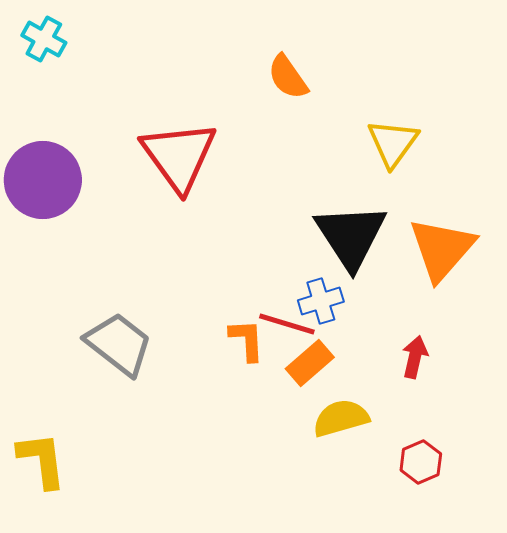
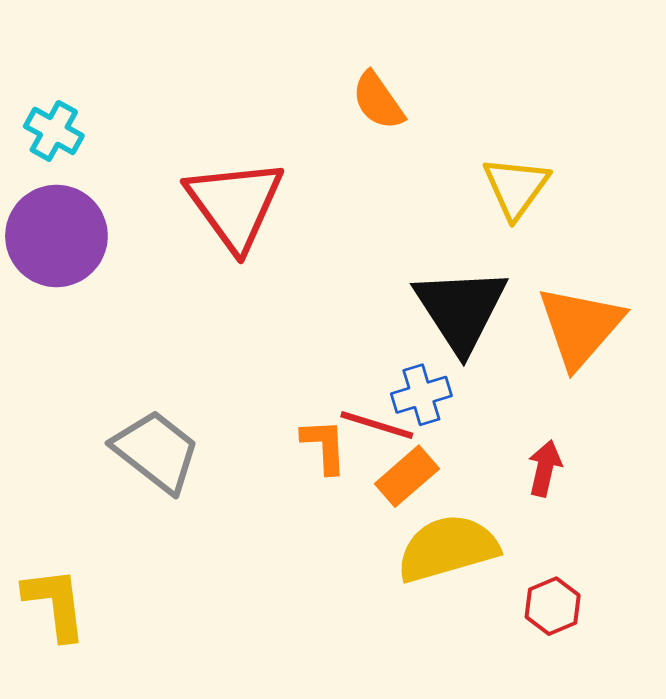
cyan cross: (44, 39) -> (54, 131), moved
yellow semicircle: (341, 418) -> (448, 548), size x1.4

